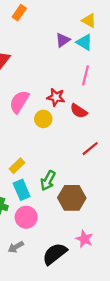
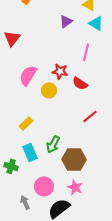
cyan triangle: (84, 42) -> (96, 23), moved
yellow rectangle: (17, 166) -> (26, 123), moved
pink circle: (26, 217) -> (44, 186), moved
pink star: (84, 239) -> (75, 187), moved
gray arrow: (16, 247) -> (25, 202), turned 96

